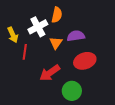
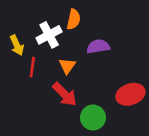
orange triangle: (56, 43) -> (67, 66), moved
red ellipse: (85, 61) -> (130, 94), moved
red arrow: (50, 73) -> (65, 94), turned -100

